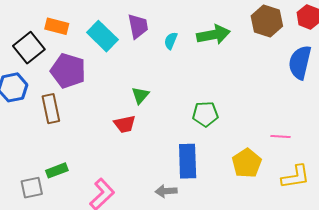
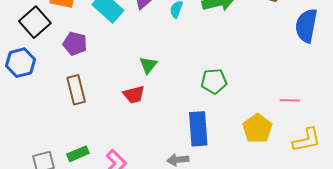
purple pentagon: (68, 71) -> (75, 44), size x0.7
brown rectangle: (51, 109) -> (76, 90), moved
green rectangle: (57, 170) -> (78, 154), moved

